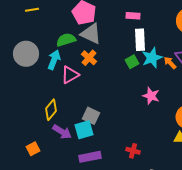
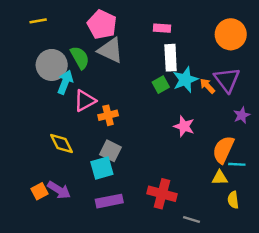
green semicircle: (66, 40) -> (80, 58), turned 78
gray circle: (26, 54) -> (52, 65), moved
orange cross: (89, 58) -> (108, 115), moved, turned 35
yellow diamond: (51, 110) -> (61, 143), turned -65
purple arrow: (62, 132) -> (59, 190), moved
red cross: (133, 151) -> (162, 194), size x1.6

